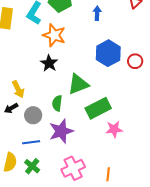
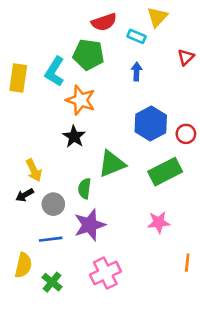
green rectangle: (98, 108) -> (165, 172), moved
green cross: (32, 166) -> (52, 282), moved
orange line: (108, 174) -> (187, 263), moved

